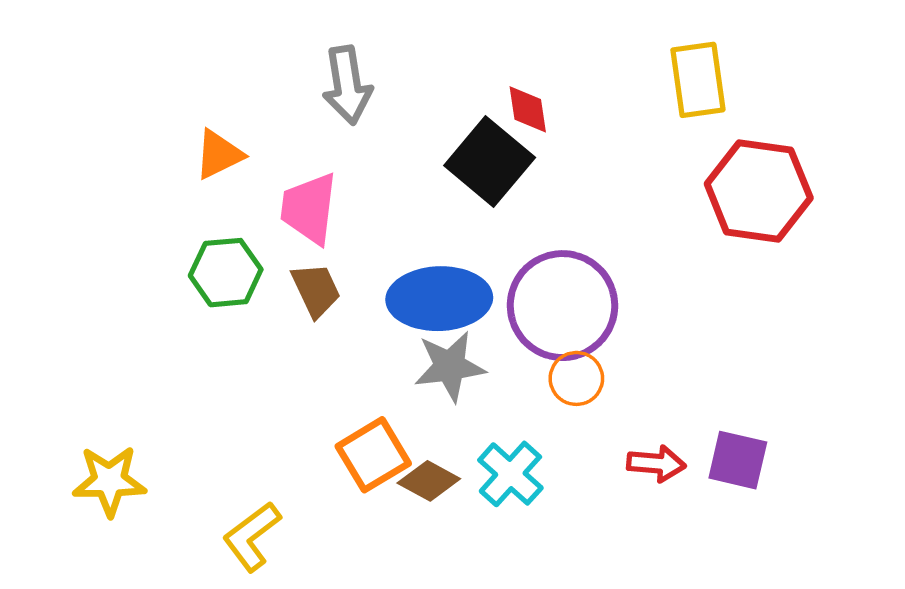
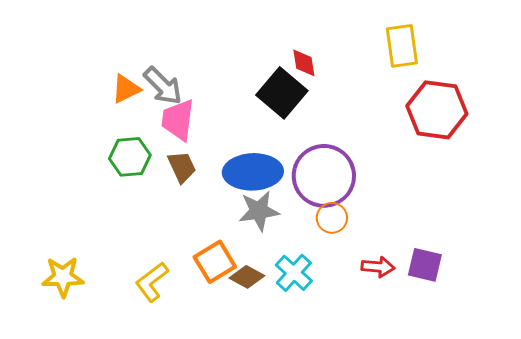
gray arrow: (347, 85) -> (163, 86), moved, turned -36
yellow L-shape: (252, 536) -> (152, 282), moved

